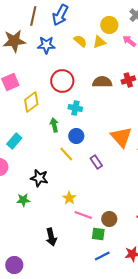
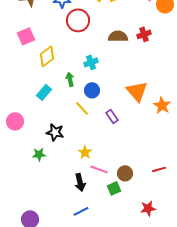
red circle: (62, 81) -> (78, 20), moved
cyan cross: (75, 108) -> (91, 62), turned -32
cyan rectangle: (14, 141) -> (44, 92), moved
green square: (98, 234) -> (114, 188), turned -32
black arrow: (51, 237) -> (80, 182), moved
blue line: (102, 256) -> (81, 211), moved

